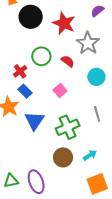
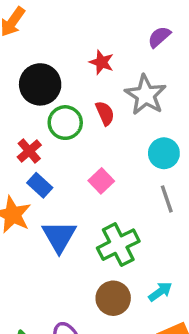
black circle: (31, 17) -> (40, 84), moved
red star: (64, 23) -> (102, 62), size x0.6
red semicircle: (68, 61) -> (105, 113), moved, turned 32
gray line: (97, 114) -> (167, 199), moved

